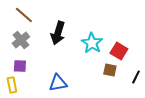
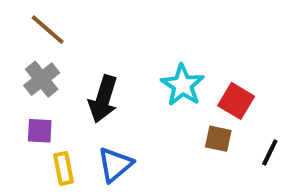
black arrow: (58, 33) -> (103, 99), moved
blue triangle: (58, 83) -> (115, 164), turned -30
yellow rectangle: (12, 85) -> (64, 168), moved

